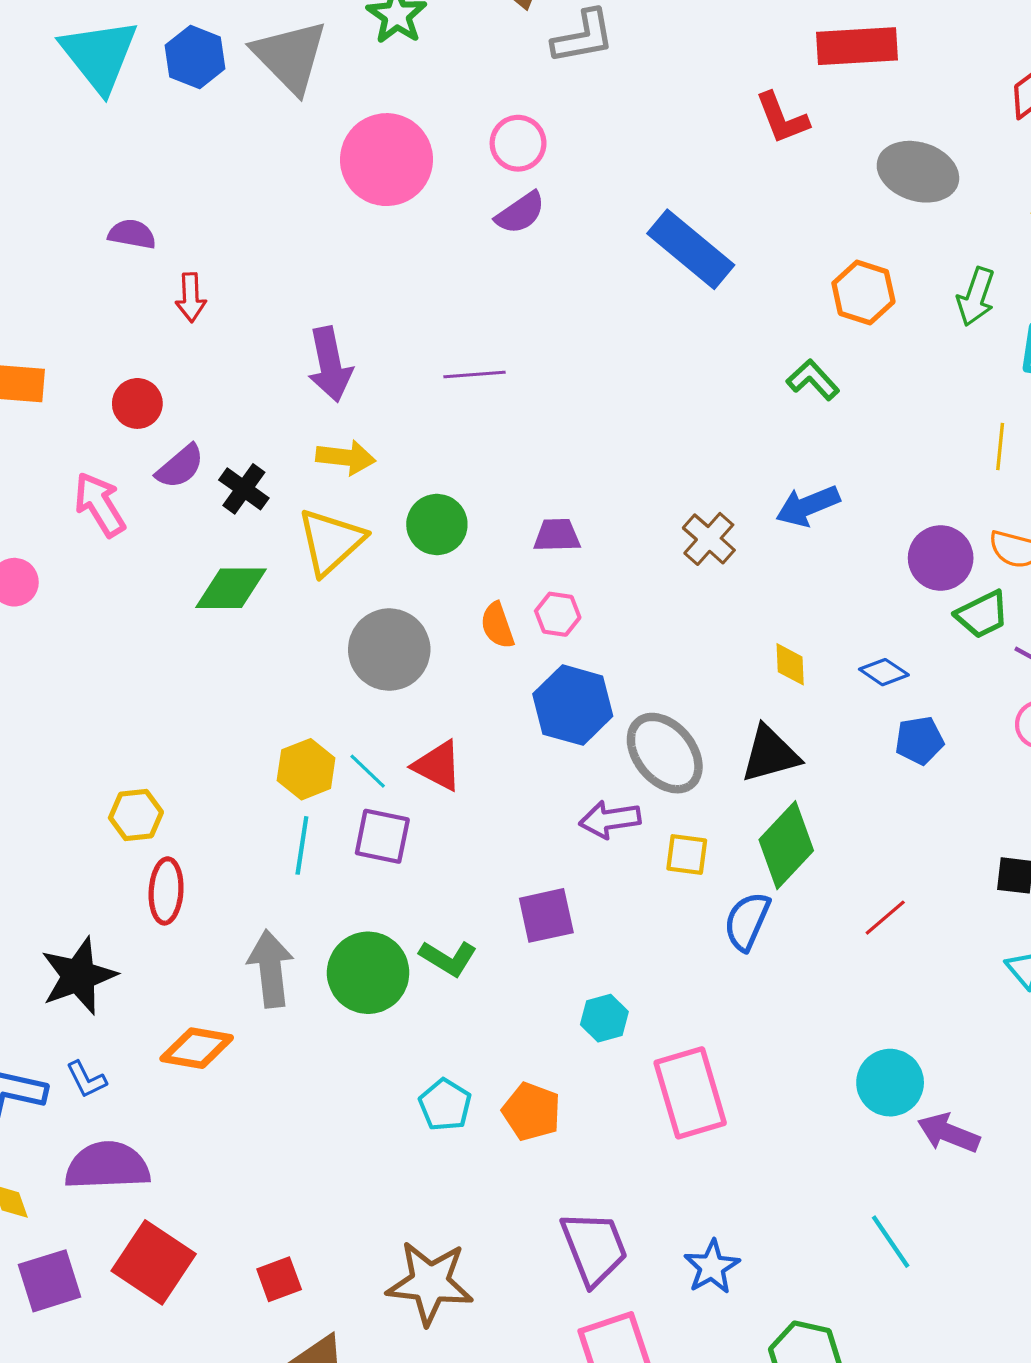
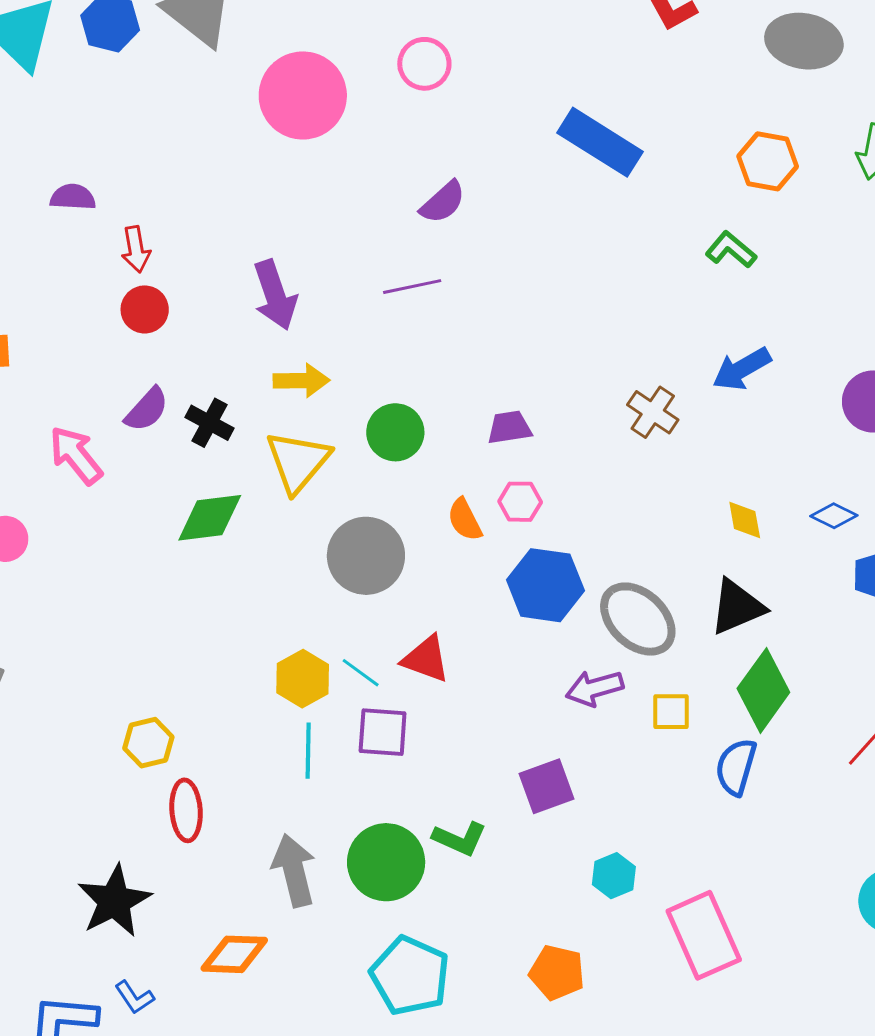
purple semicircle: (520, 213) -> (443, 202), moved
red circle: (137, 403) -> (145, 309), moved
cyan pentagon: (445, 1105) -> (410, 976), moved, size x1.6

